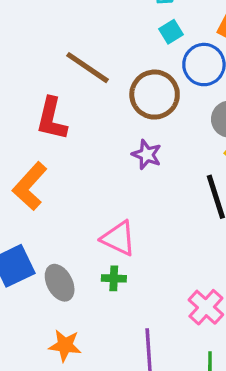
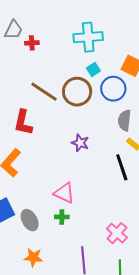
brown circle: (155, 95) -> (77, 92), moved

